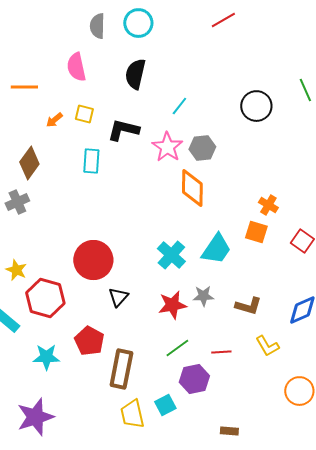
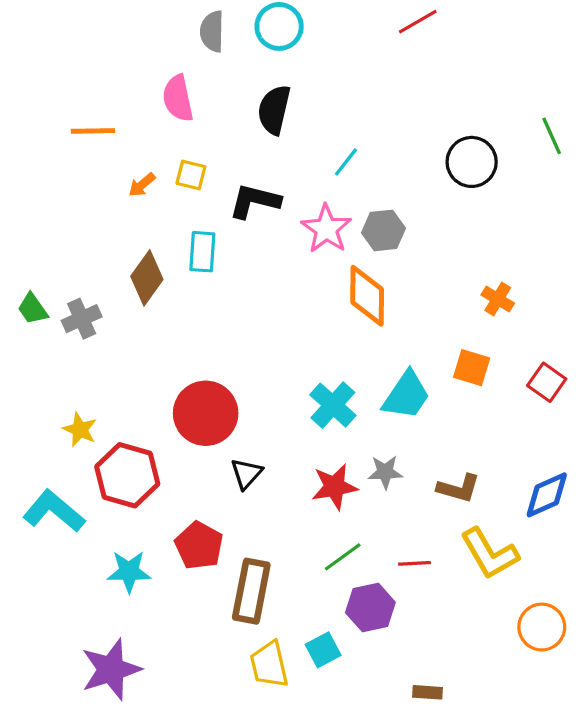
brown diamond: (29, 163) -> (147, 278), moved
orange cross: (268, 205) -> (498, 299), moved
yellow L-shape: (267, 346) -> (490, 554), size x1.5

